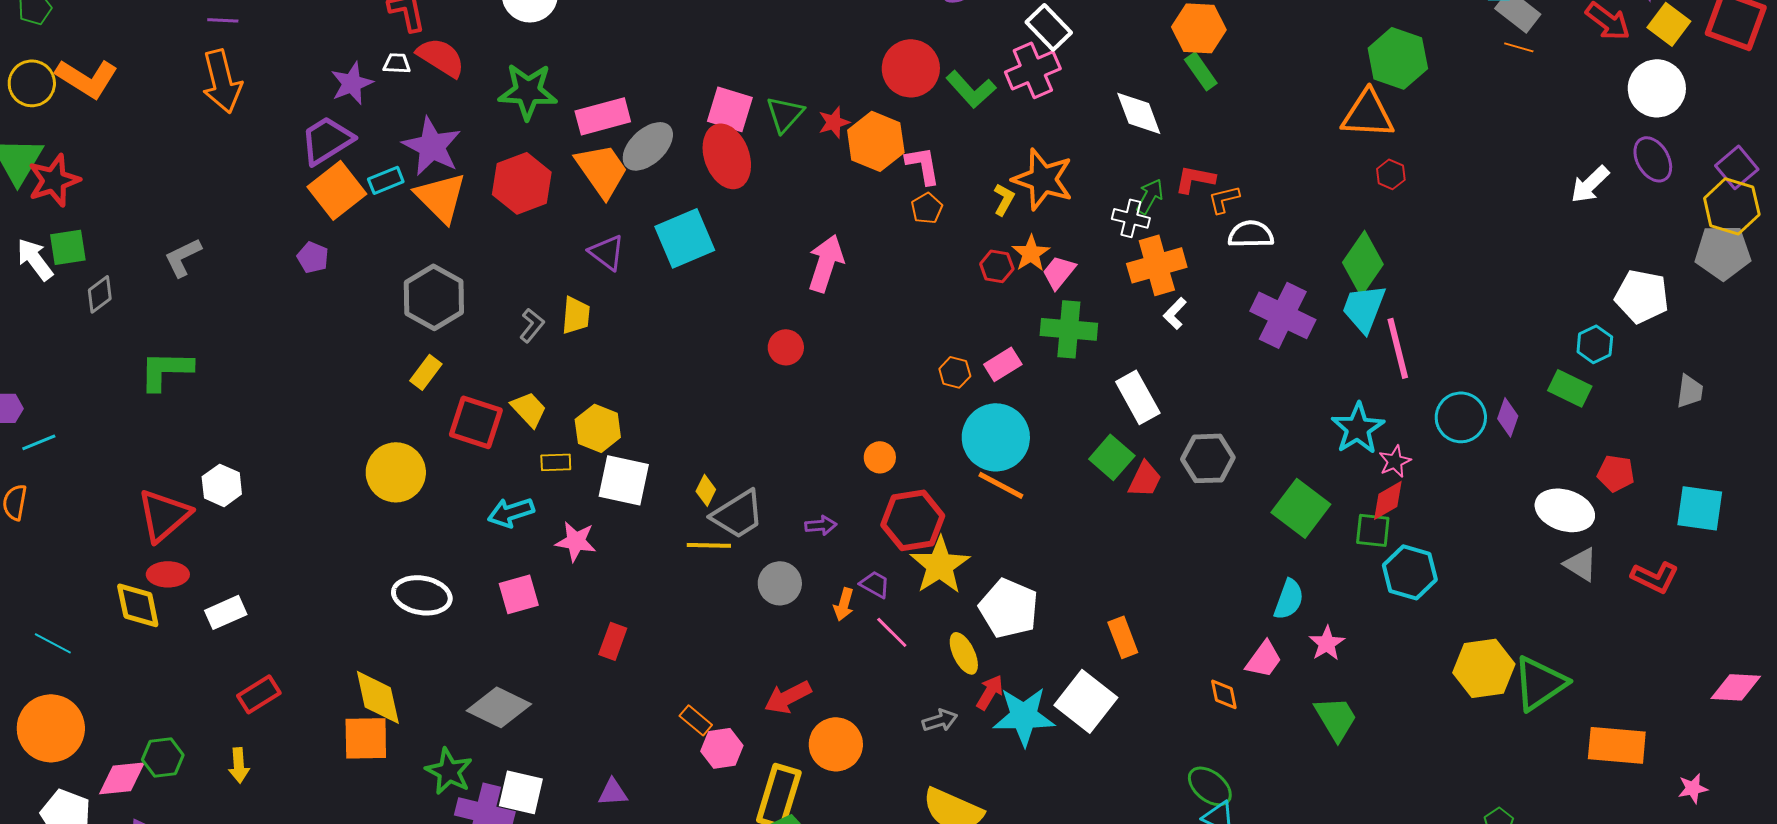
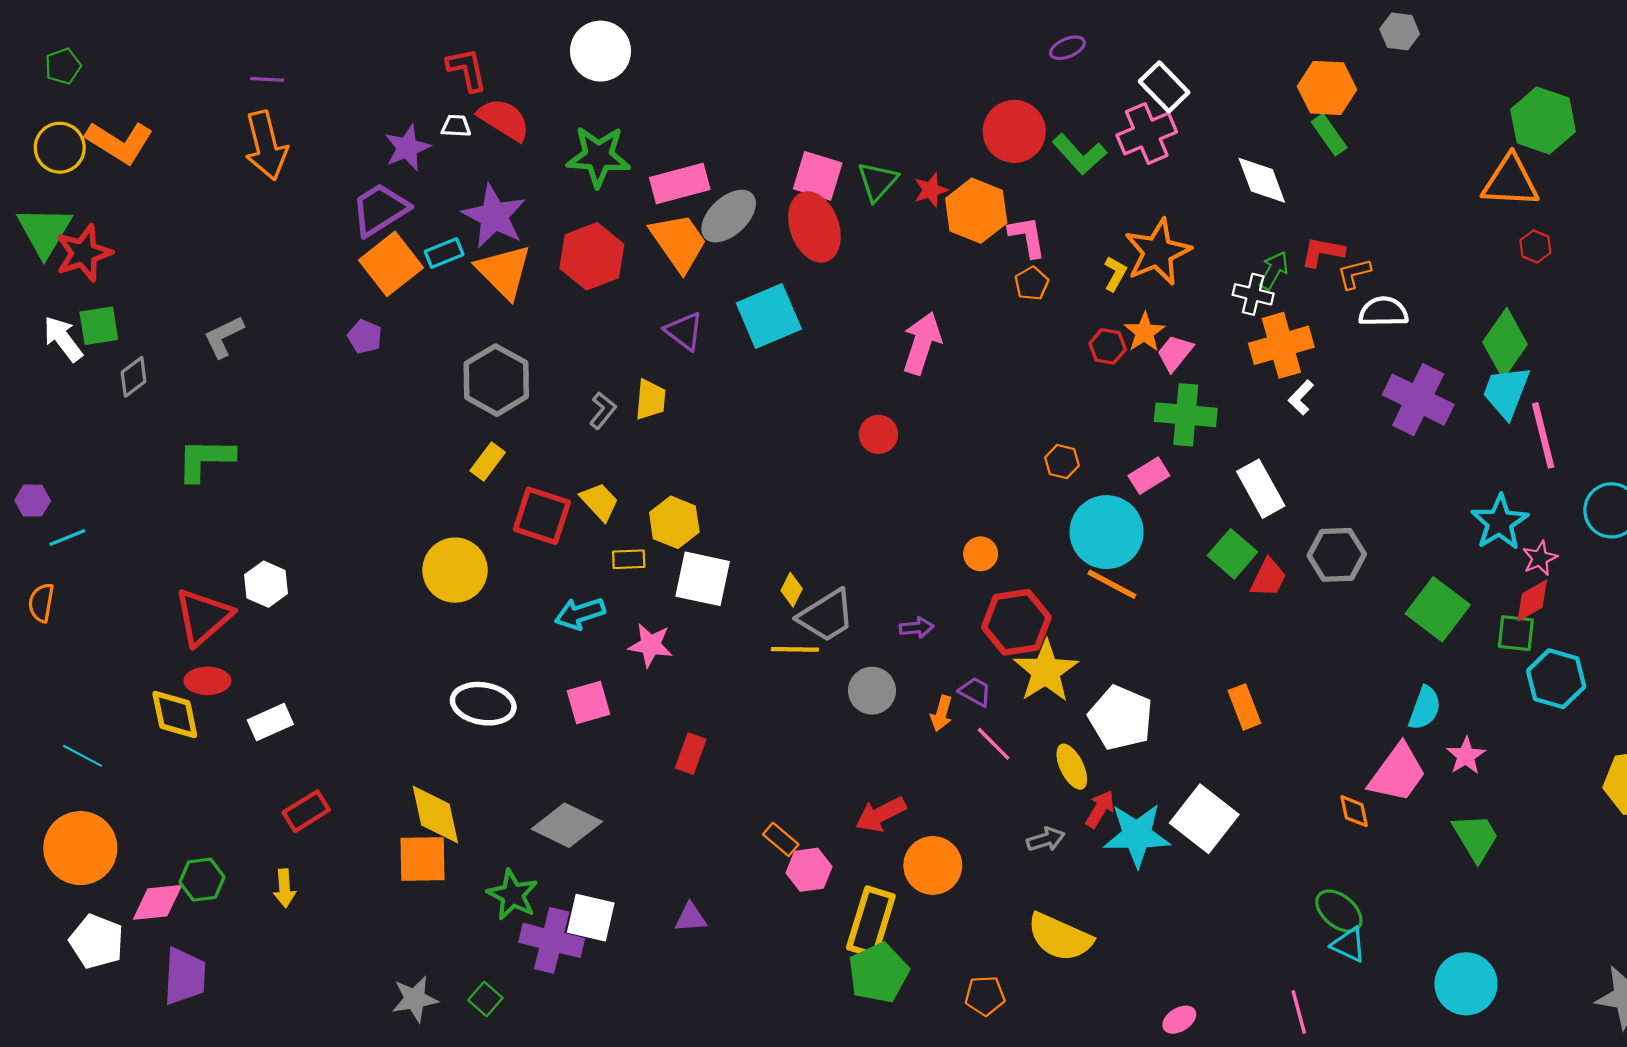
orange star: (1043, 179) -> (1158, 252), turned 30
pink rectangle: (1003, 364) -> (1149, 476), moved
orange rectangle: (1123, 637) -> (1244, 707), moved
pink trapezoid: (1264, 659) -> (1398, 773), size x1.5

